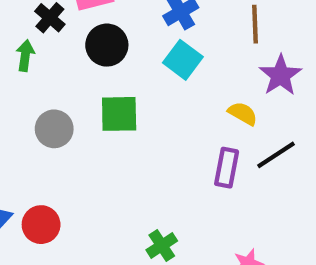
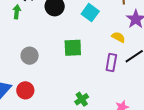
green square: (119, 114) -> (73, 48), moved
gray circle: (54, 129) -> (30, 56), moved

